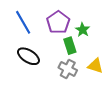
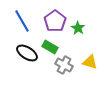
green rectangle: (70, 46) -> (50, 47), moved, turned -42

